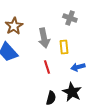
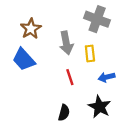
gray cross: (70, 18) -> (97, 19), size x1.5
black semicircle: (51, 98) -> (64, 113), moved

